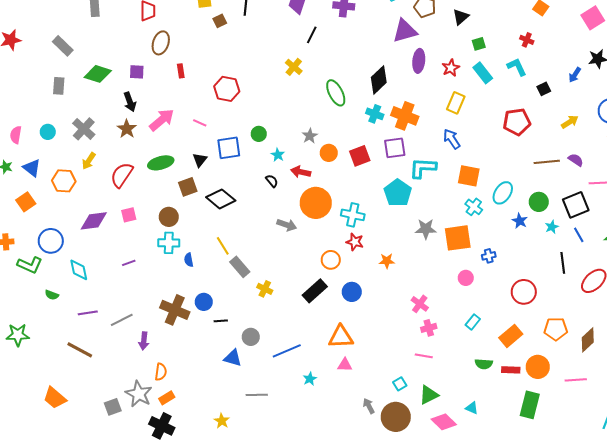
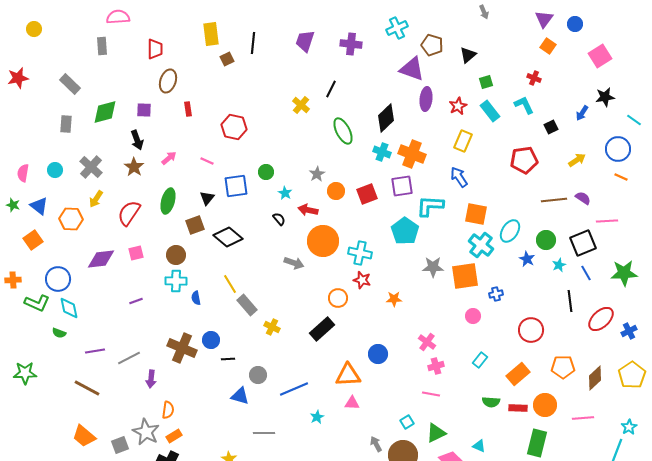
purple triangle: (405, 31) -> (412, 69), turned 36
black line: (312, 35) -> (331, 89), moved
green diamond: (98, 74) -> (105, 112), turned -32
pink arrow: (162, 120) -> (169, 158), size x0.6
green ellipse: (161, 163) -> (168, 201), turned -60
cyan cross: (474, 207) -> (481, 245), size x1.4
cyan diamond: (79, 270) -> (69, 308), moved
blue circle: (352, 292) -> (378, 354), moved
orange trapezoid: (55, 398) -> (84, 436), moved

